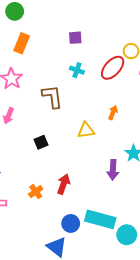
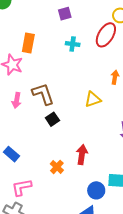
orange rectangle: (22, 43) -> (28, 43), moved
brown L-shape: (52, 97) -> (43, 94), moved

